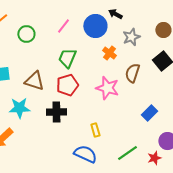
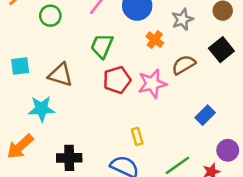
brown semicircle: (132, 73) -> (184, 65), turned 42
red pentagon: (67, 85) -> (117, 80), moved
pink star: (107, 88) -> (152, 84), turned -30
black cross: (56, 112) -> (69, 158), moved

